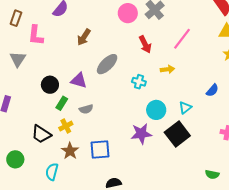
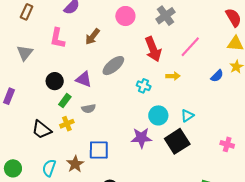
pink circle: (128, 13) -> (125, 16), moved
pink L-shape: (36, 35) -> (57, 38), moved
red arrow: (145, 44) -> (153, 49), size x1.4
blue semicircle: (212, 90) -> (217, 76), moved
brown star: (70, 151) -> (75, 164), moved
green circle: (15, 159) -> (13, 168), moved

